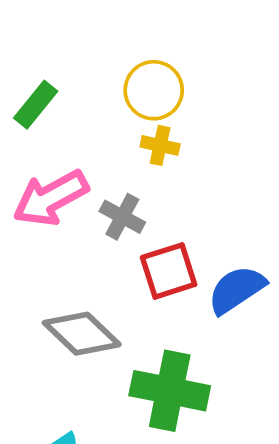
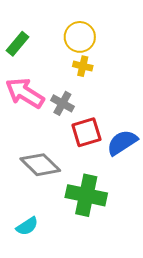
pink arrow: (51, 198) -> (25, 93), turned 60

